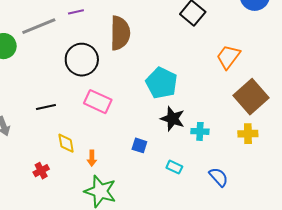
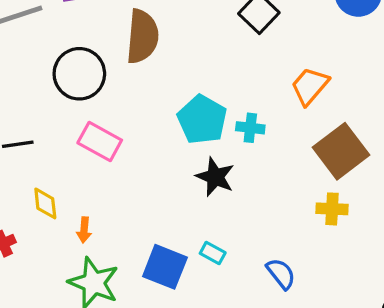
cyan cross: (200, 131) -> (250, 128), moved
blue square: (139, 145) -> (165, 267), moved, size x1.8

